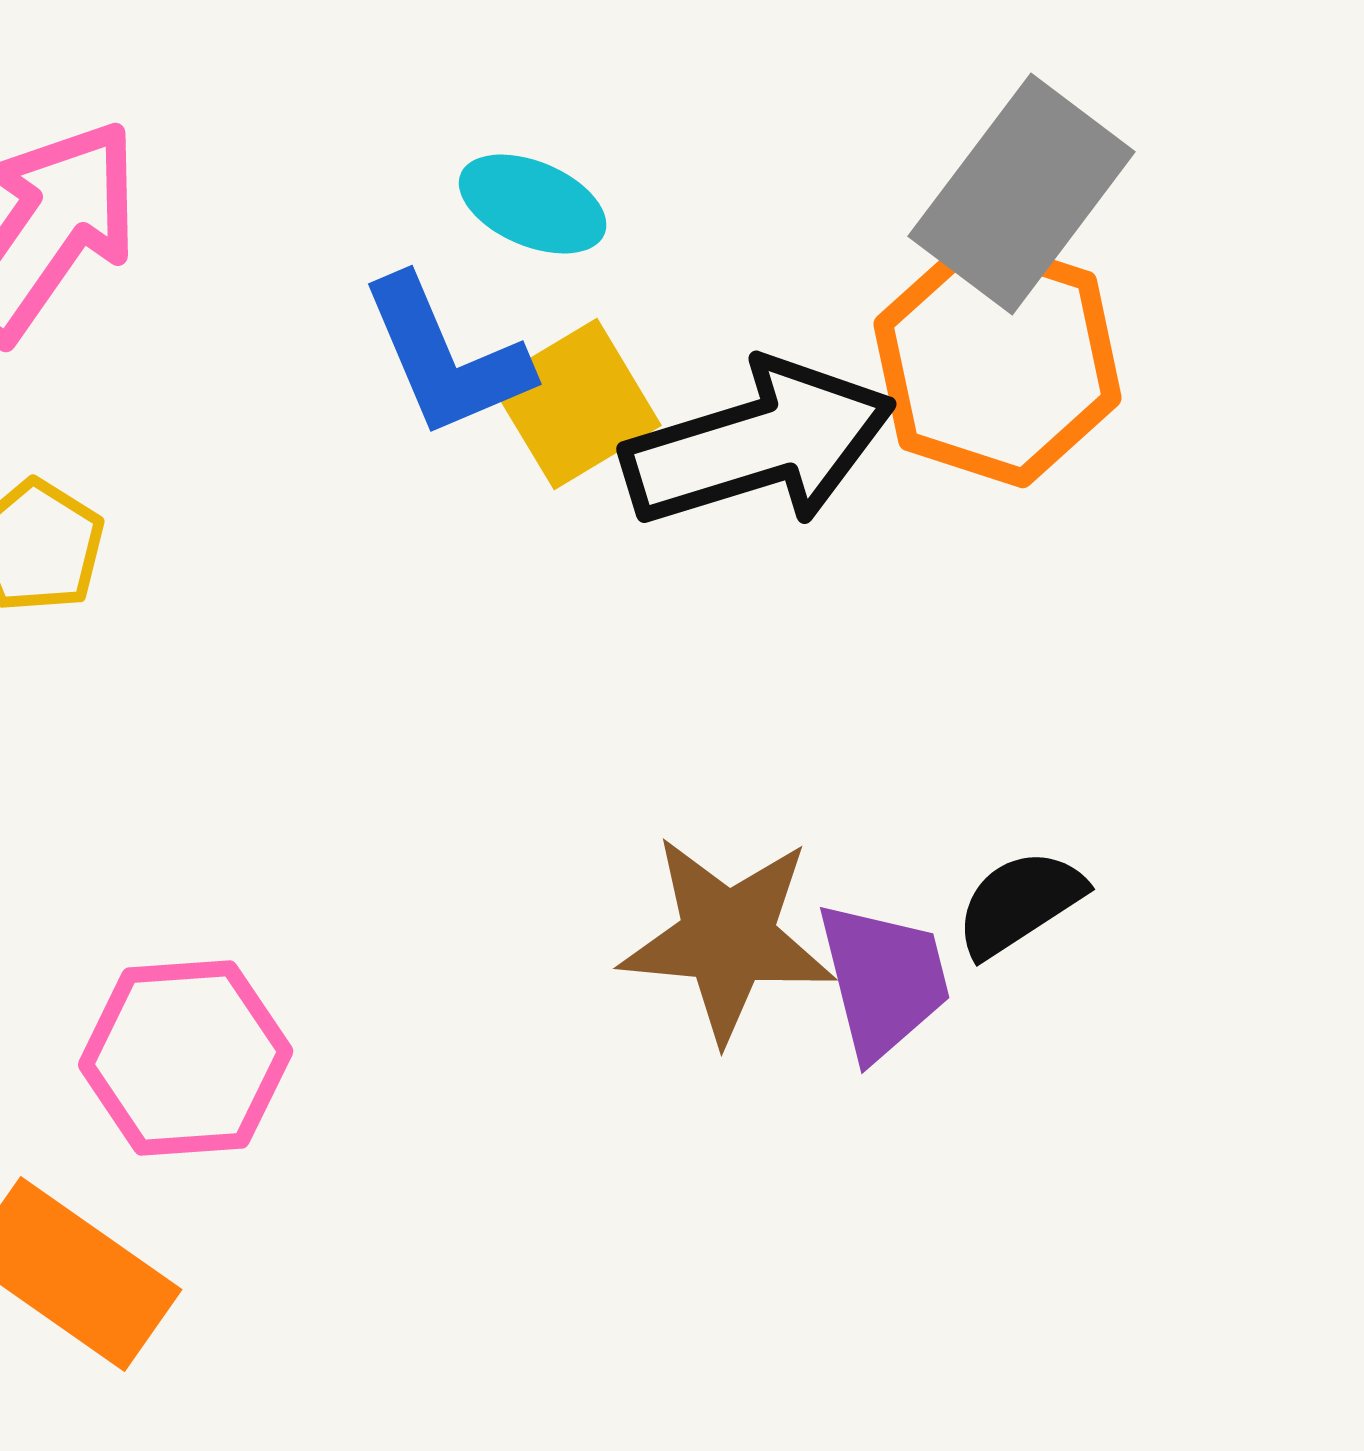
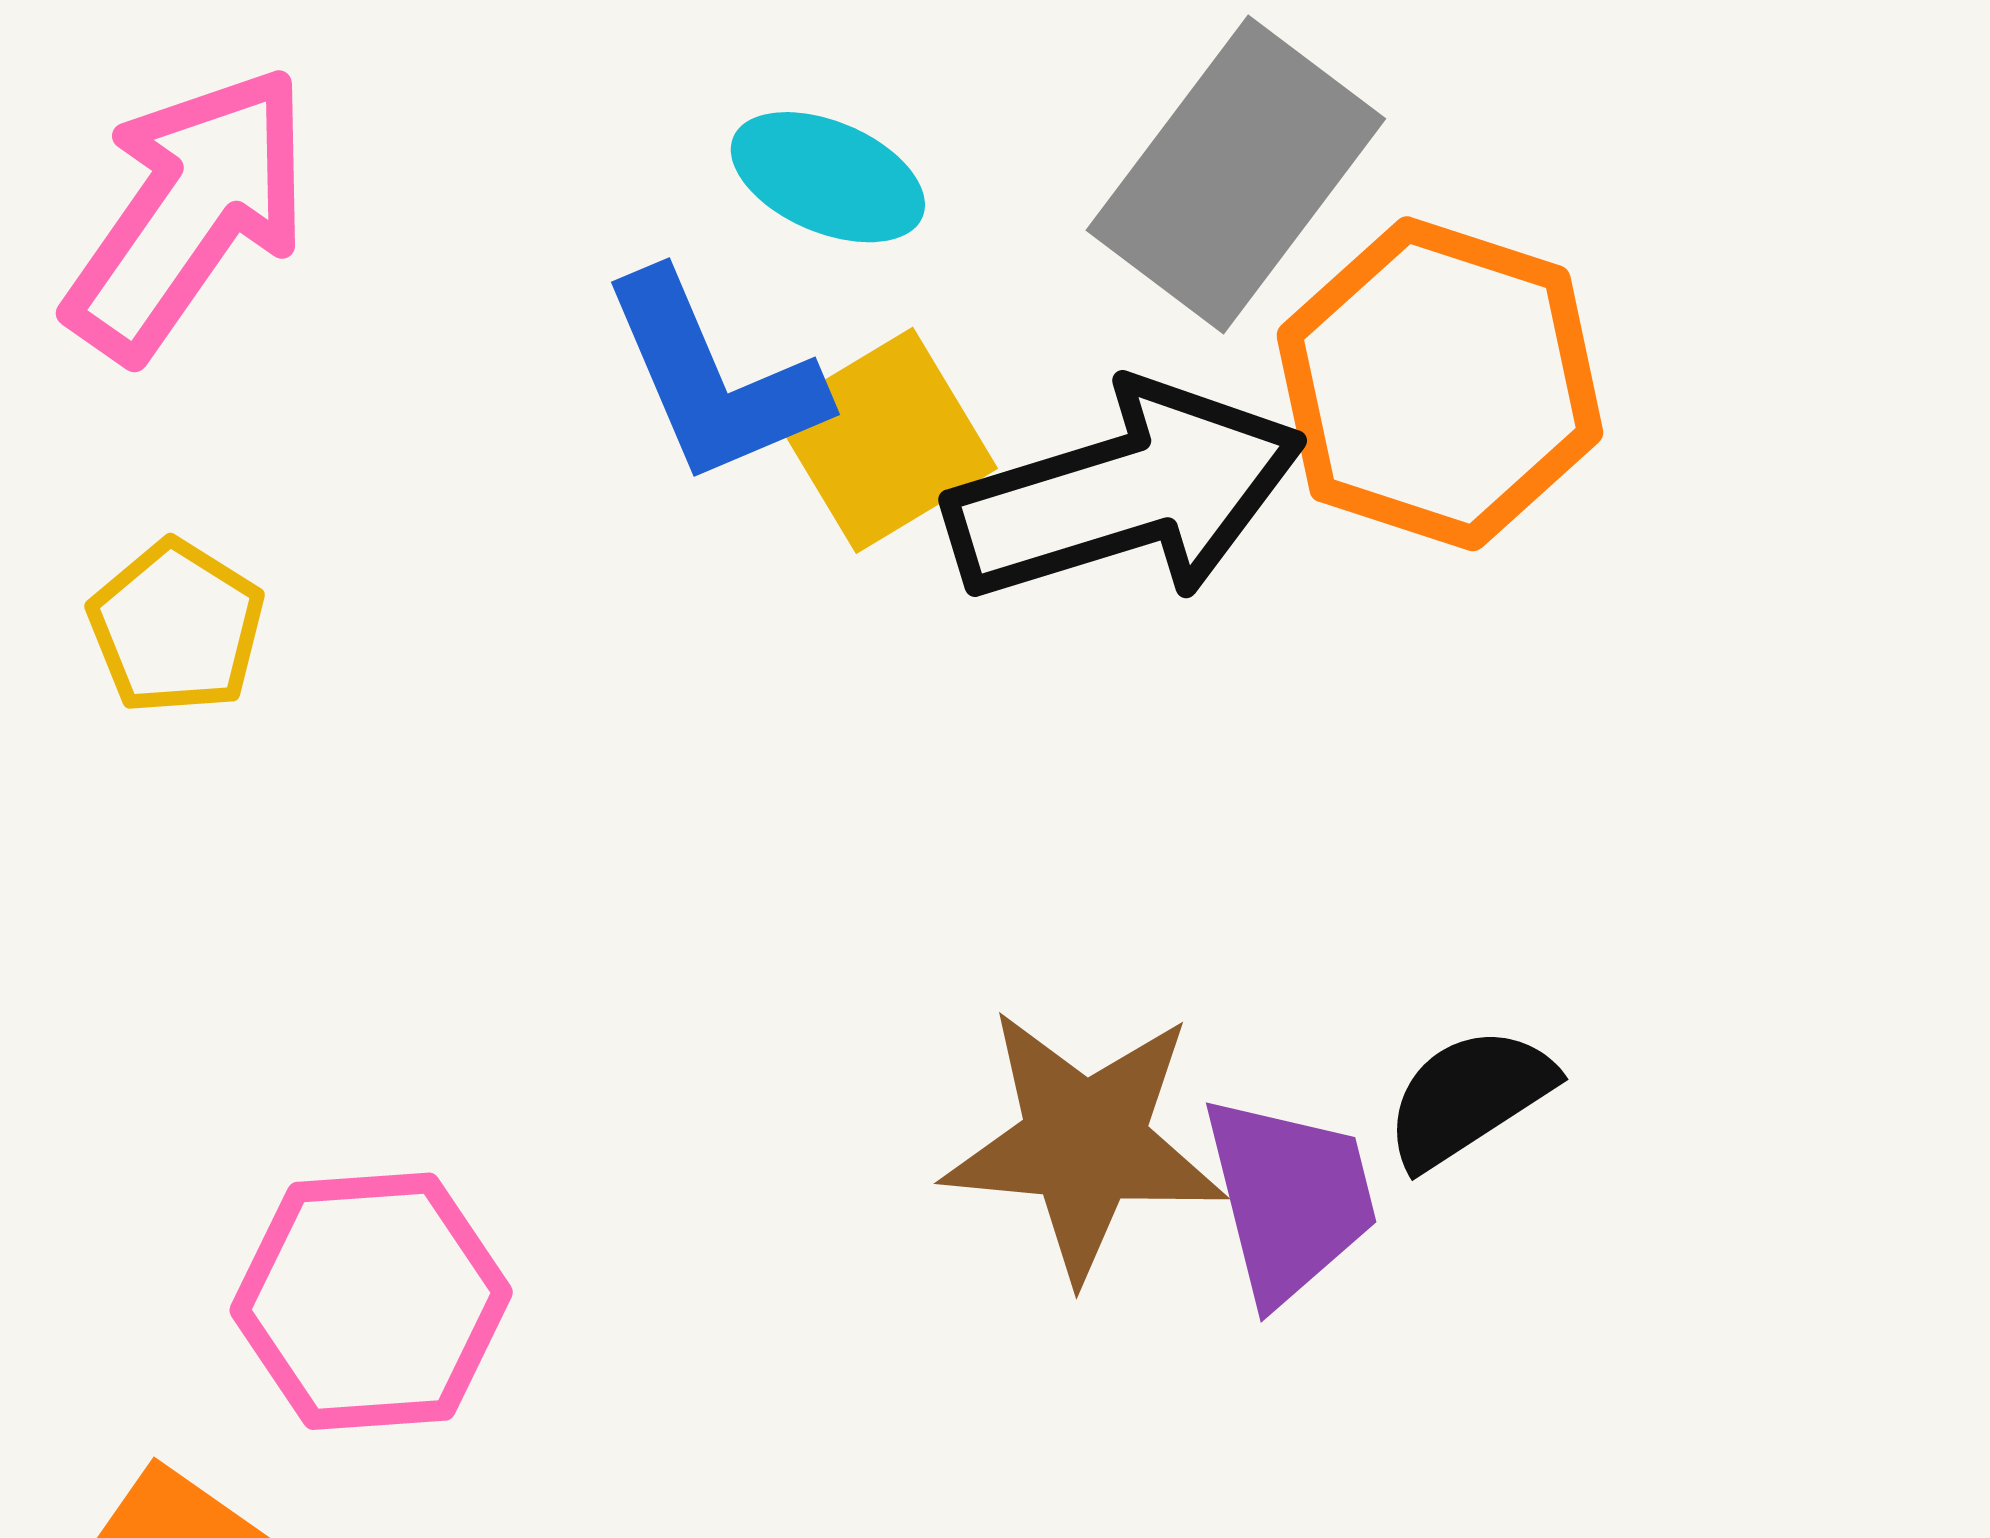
gray rectangle: (1022, 194) -> (1236, 175), moved

